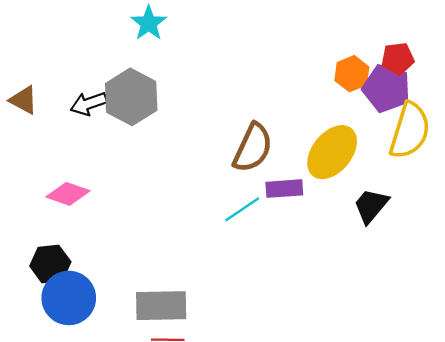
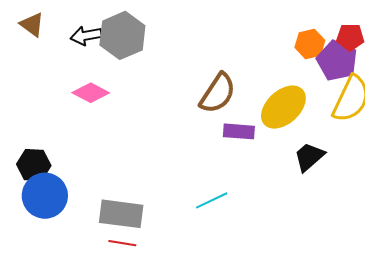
pink diamond: (68, 194) -> (91, 93), moved
cyan line: (242, 209) -> (212, 200), moved

